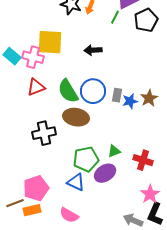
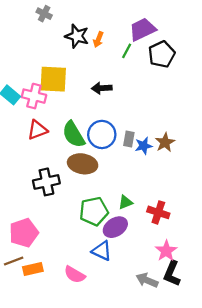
blue triangle: (76, 182) -> (102, 251), moved
pink pentagon: (36, 188) -> (24, 233), moved

